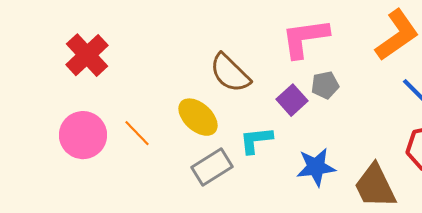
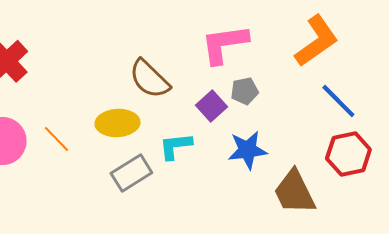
yellow ellipse: (198, 117) -> (117, 123), turned -45
blue star: (316, 167) -> (247, 150), moved

